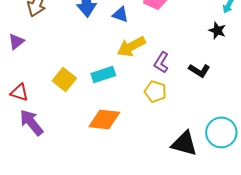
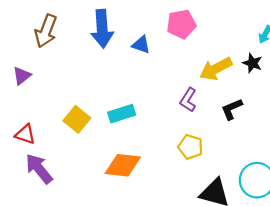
yellow arrow: (131, 46) -> (216, 69), moved
black L-shape: (199, 70) -> (232, 109), turned 125
yellow pentagon: (155, 91) -> (190, 147), moved

